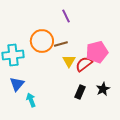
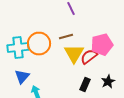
orange circle: (42, 41) -> (39, 44), moved
yellow triangle: (69, 61) -> (74, 54), size x1.5

